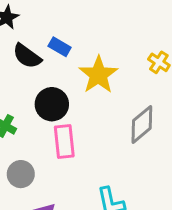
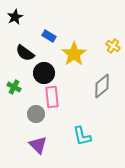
black semicircle: (27, 56) -> (25, 53), moved
gray circle: (21, 174) -> (36, 114), moved

